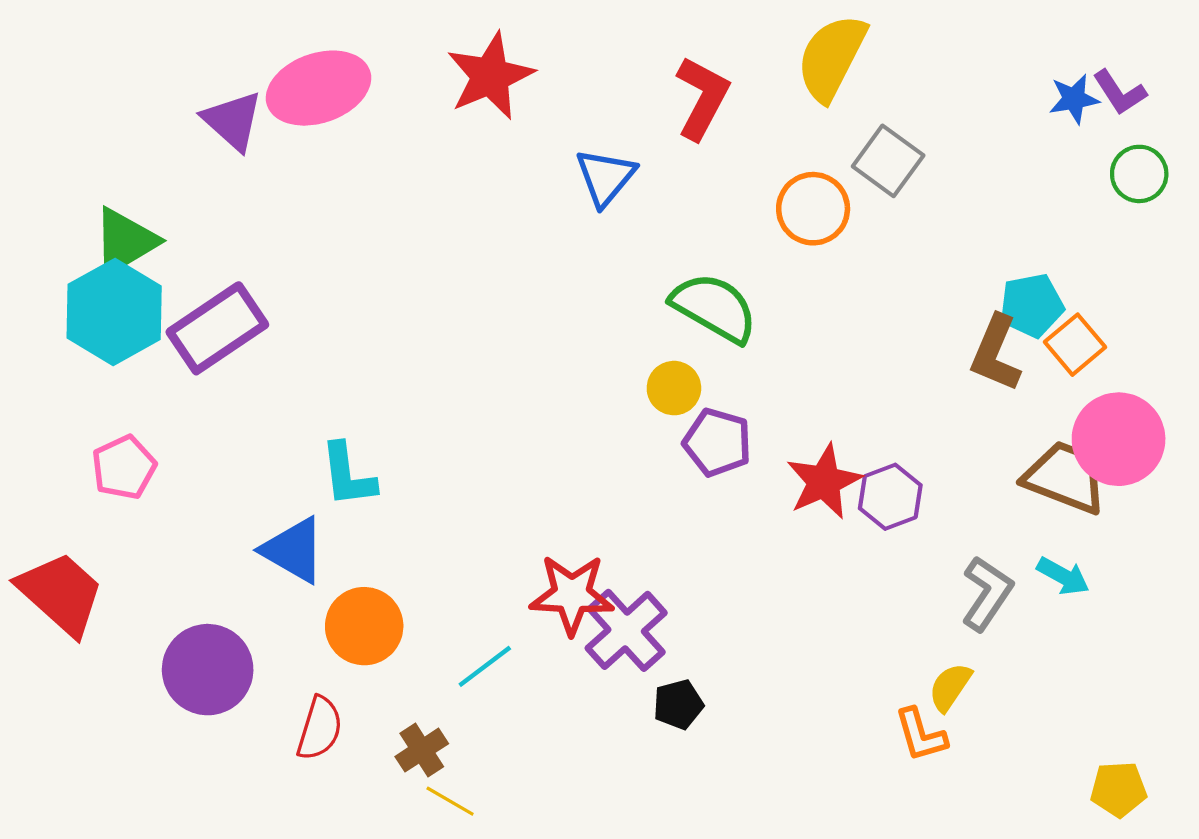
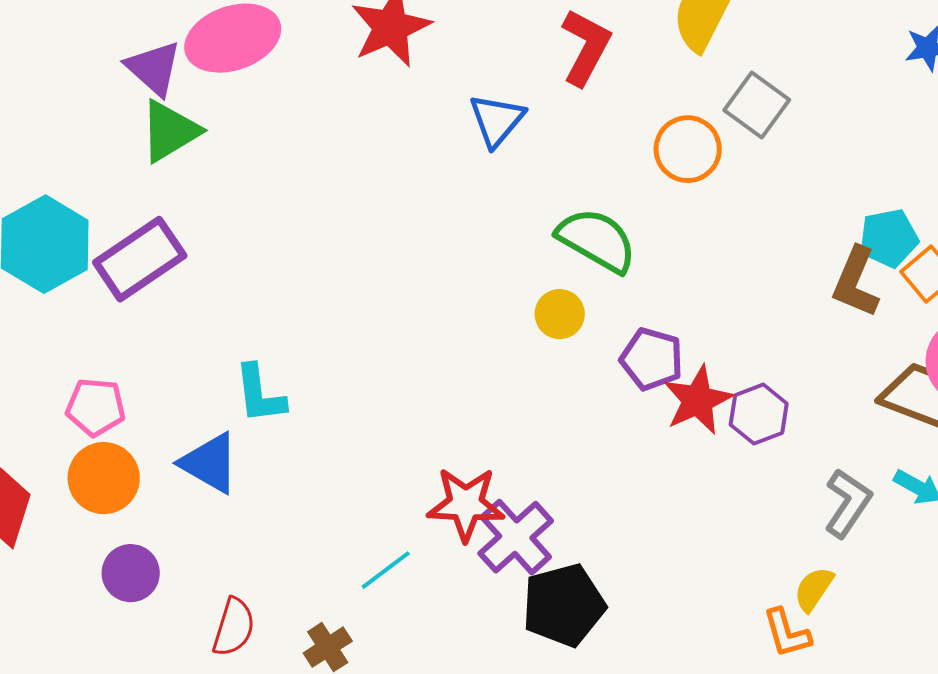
green triangle: (125, 241) -> (170, 131), moved
purple pentagon: (717, 442) -> (652, 359), moved
pink pentagon: (124, 467) -> (96, 407), moved, turned 30
orange circle: (364, 626) -> (104, 478), moved
purple circle: (208, 670) -> (131, 573), size x0.7
black pentagon: (678, 704) -> (564, 605), size x1.8

